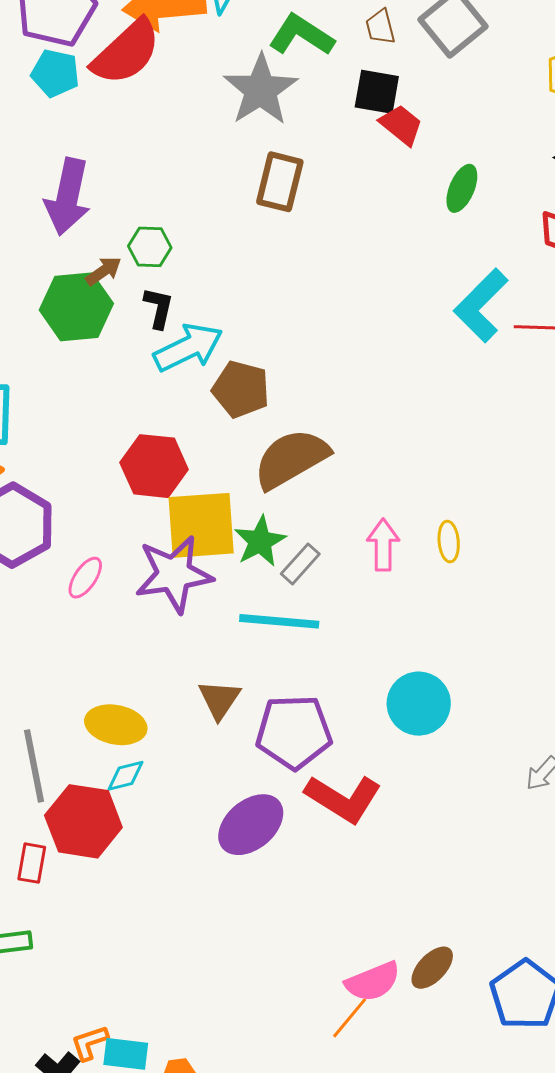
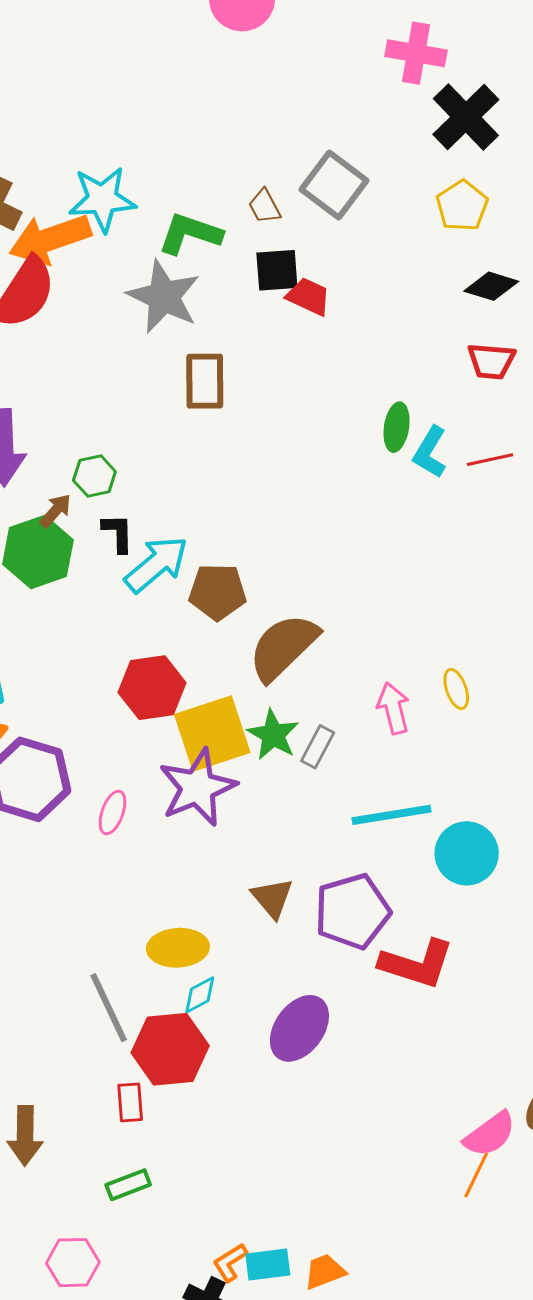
green ellipse: (462, 188) -> (397, 427), moved
cyan L-shape: (481, 305) -> (430, 452), size x0.7
cyan line: (279, 621) -> (391, 815), moved
purple ellipse: (251, 825) -> (299, 1028), moved

